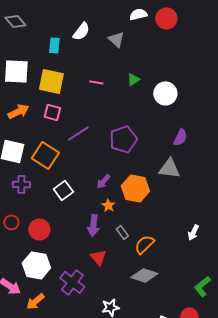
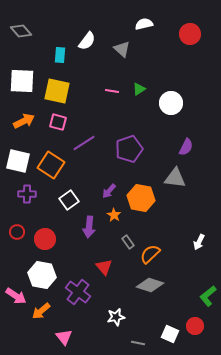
red circle: (166, 18) -> (190, 34), moved
pink line: (96, 82) -> (112, 91), moved
purple arrow: (93, 225) -> (89, 227), moved

